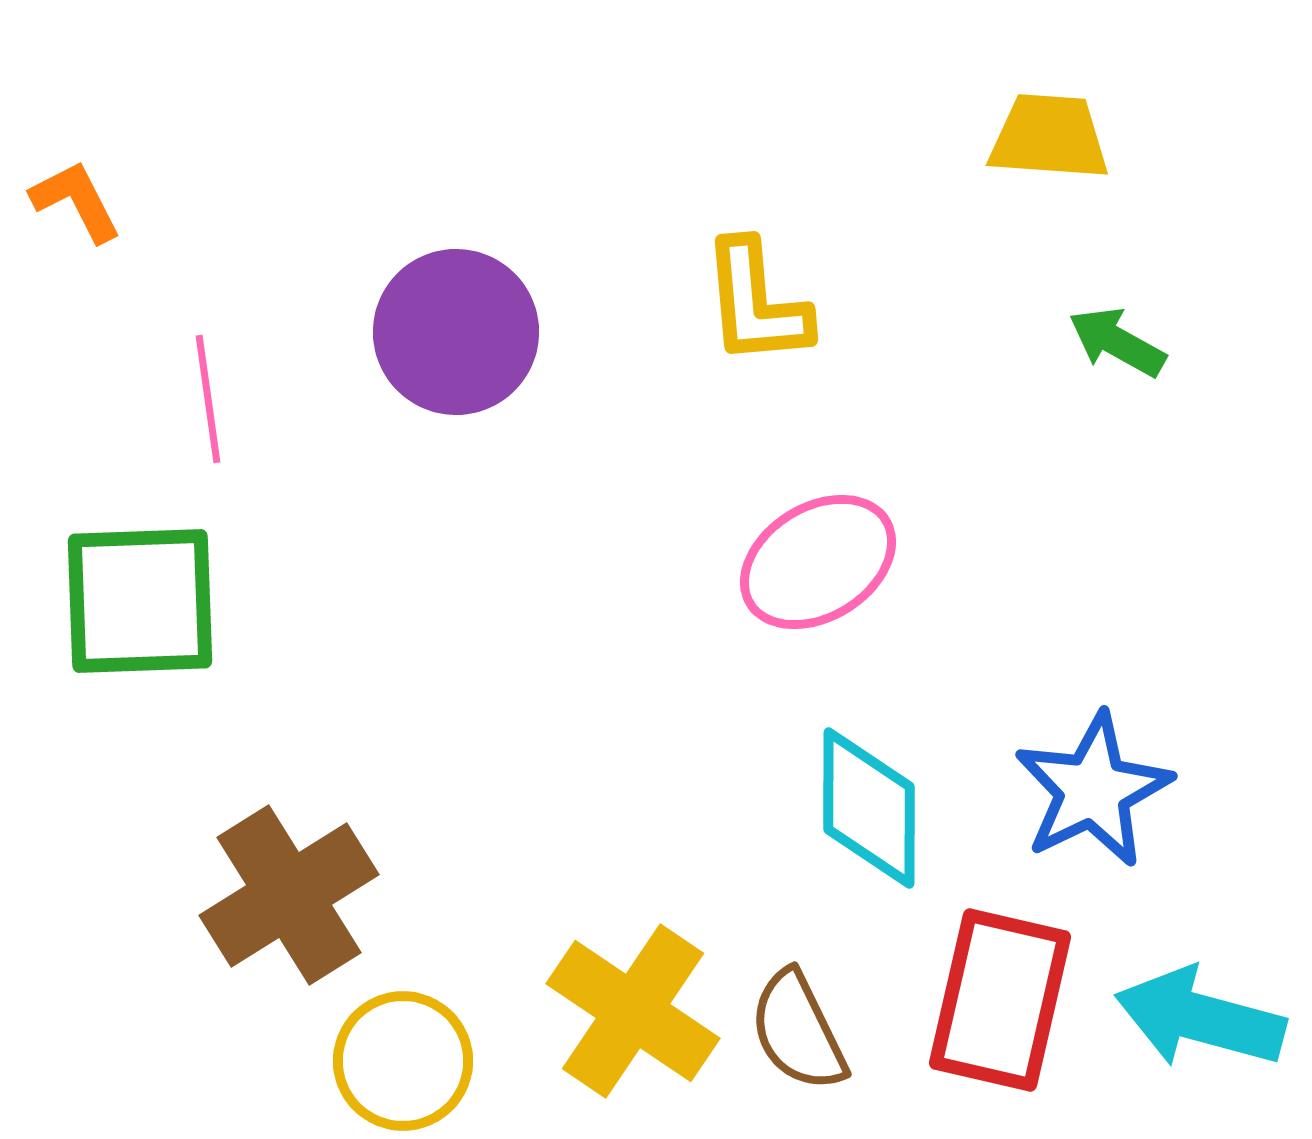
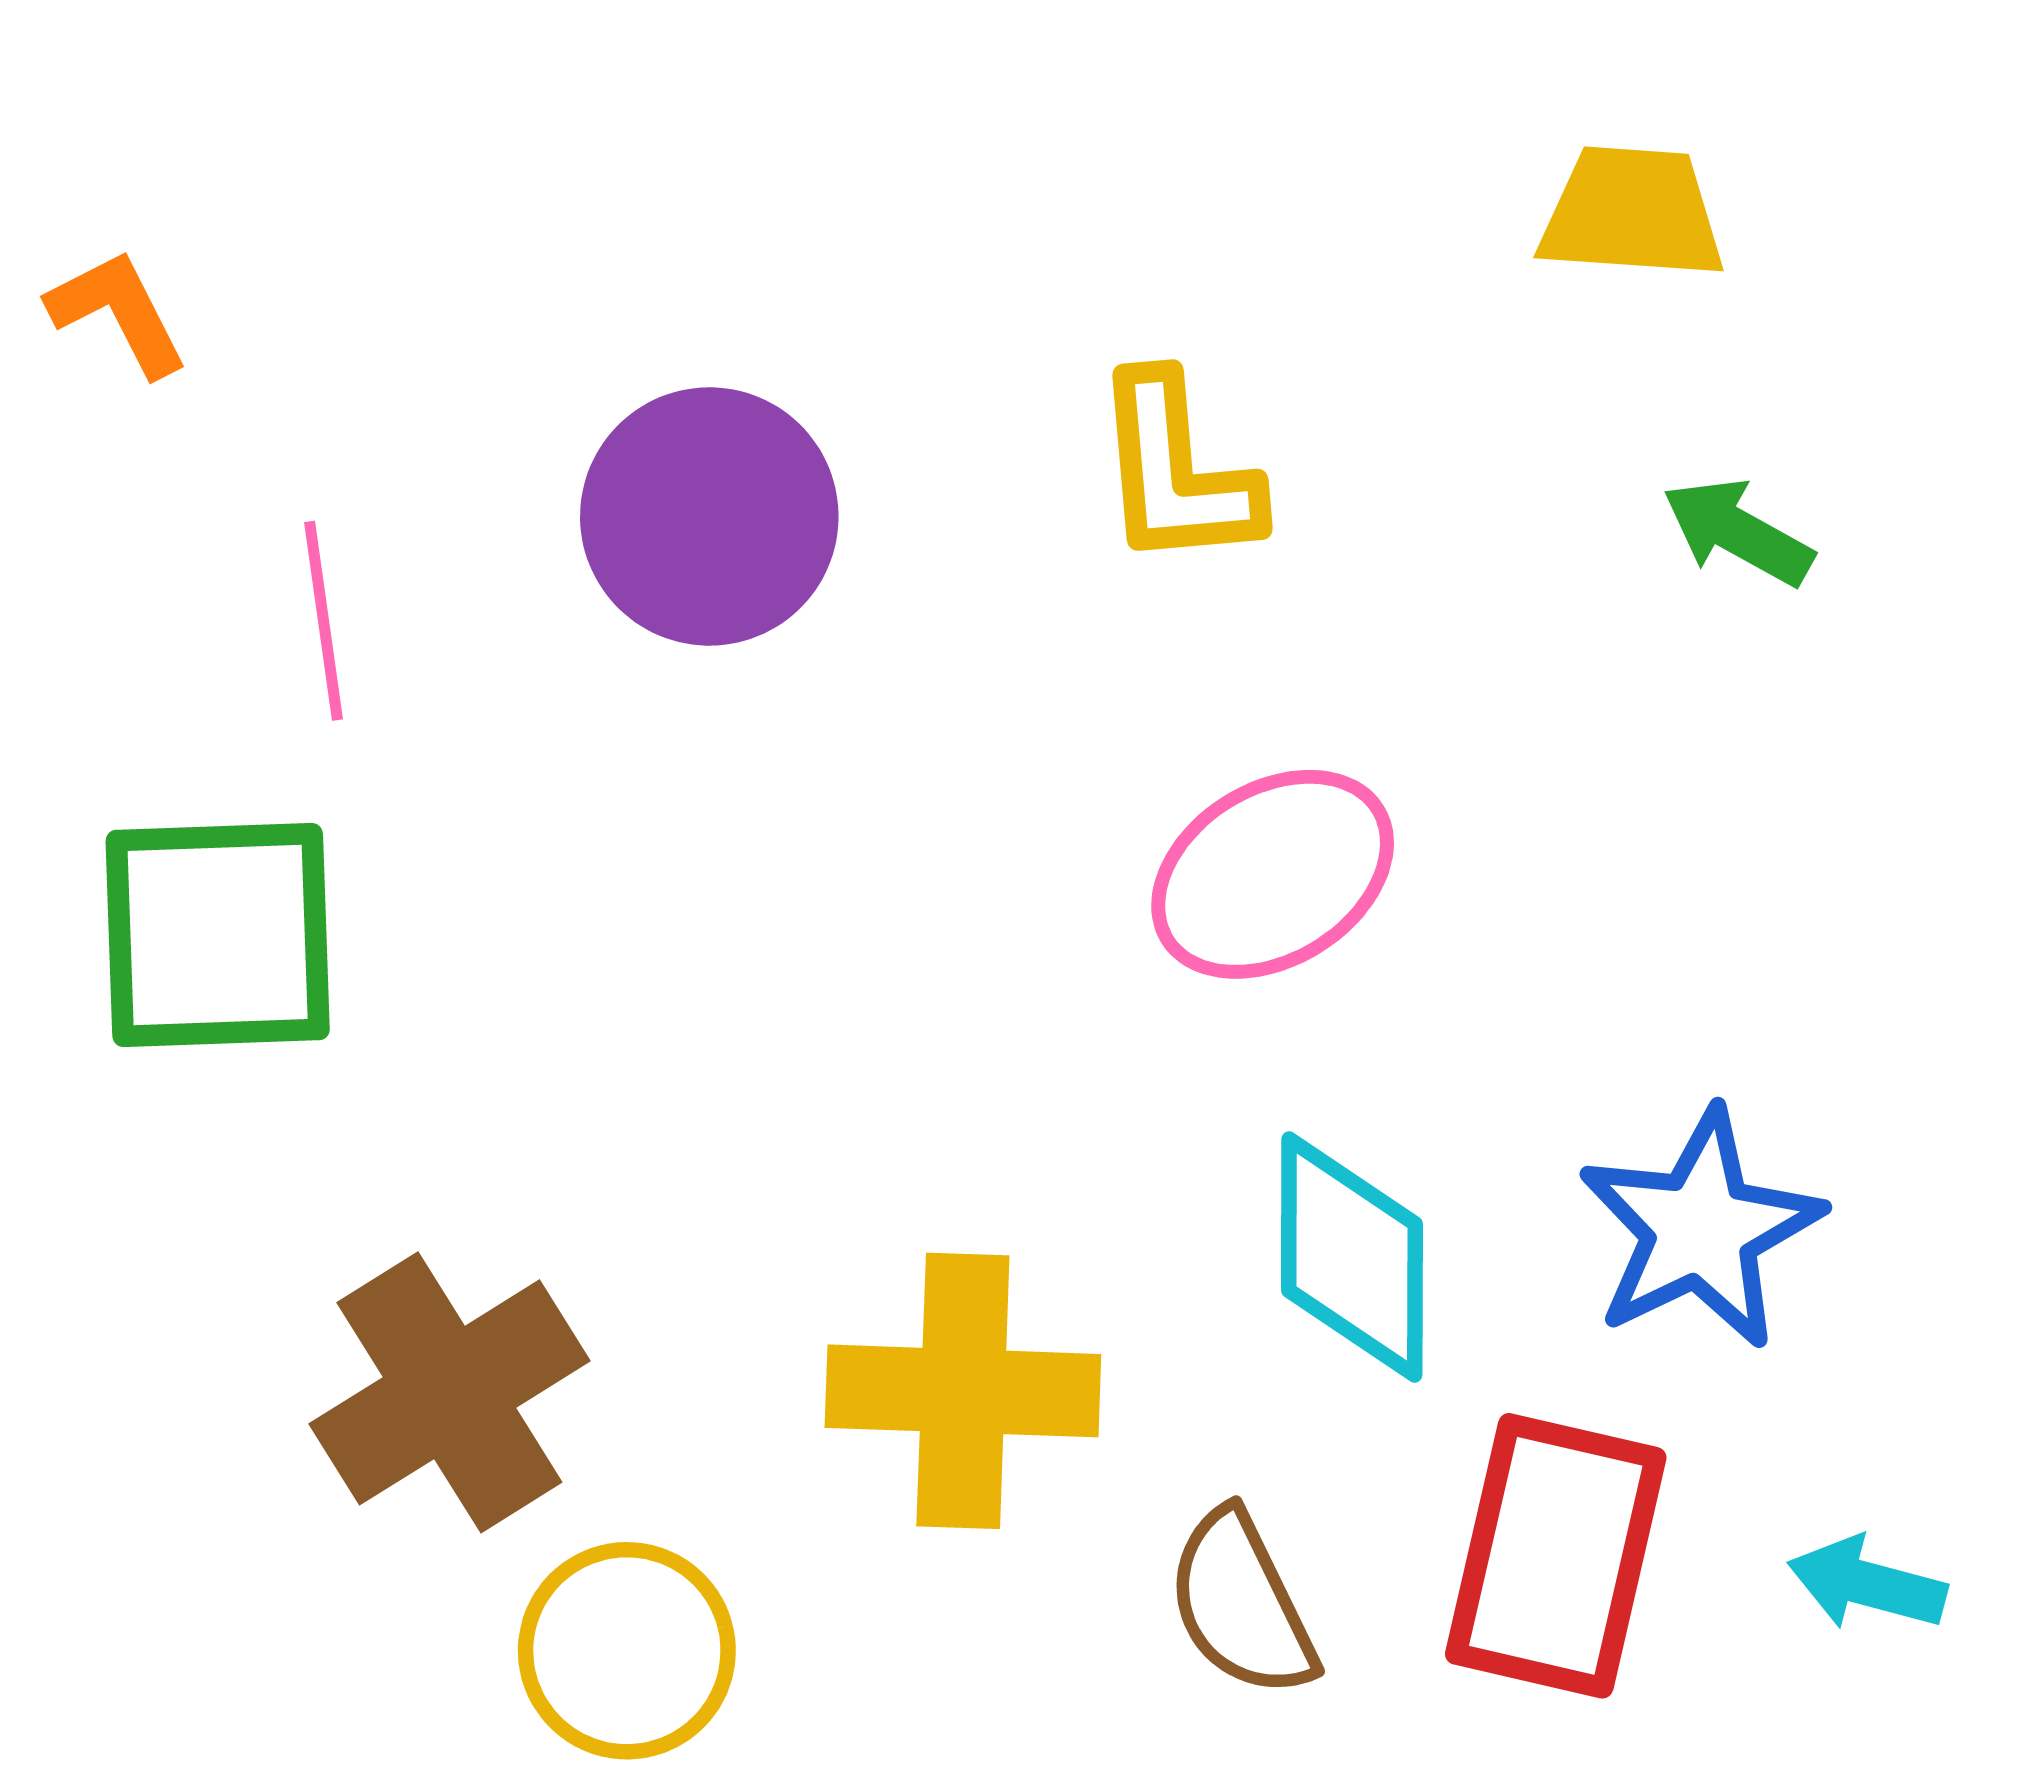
yellow cross: (633, 1011) -> (963, 1391), moved, turned -32
cyan arrow: (1200, 1018) -> (1867, 1584), size x0.6

